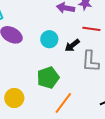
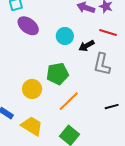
yellow circle: (14, 98) -> (32, 89), moved

